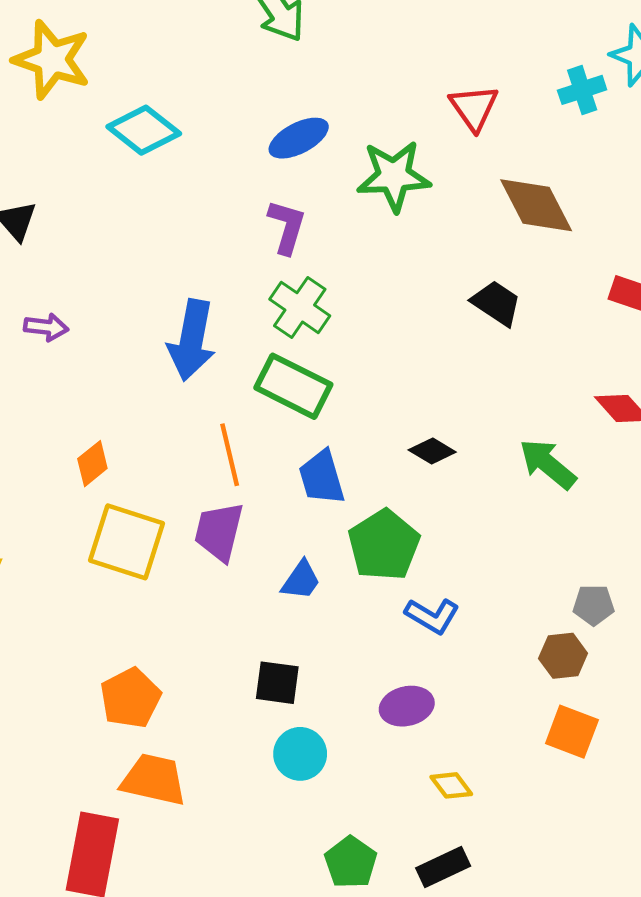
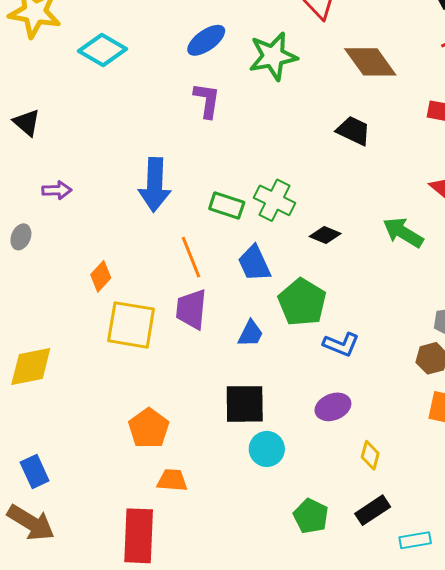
green cross: (300, 307) -> (275, 200), moved
green rectangle: (293, 386) -> (227, 206), size x0.7
black square: (277, 683) -> (245, 404), size x1.4
orange trapezoid: (154, 780) -> (172, 480), size x0.7
yellow diamond: (451, 785) -> (370, 455), turned 60

